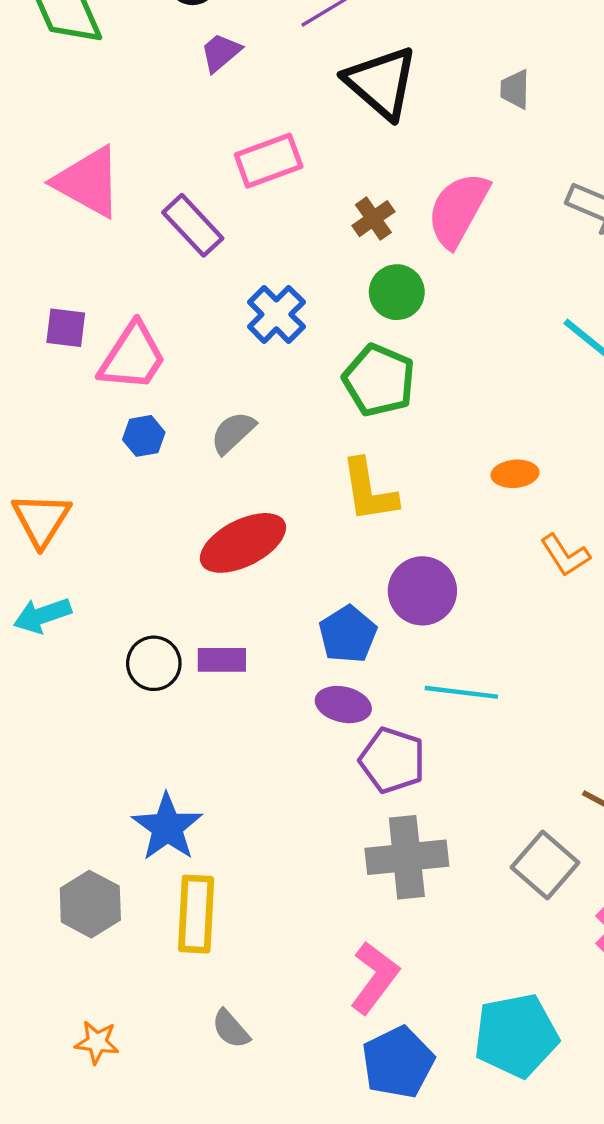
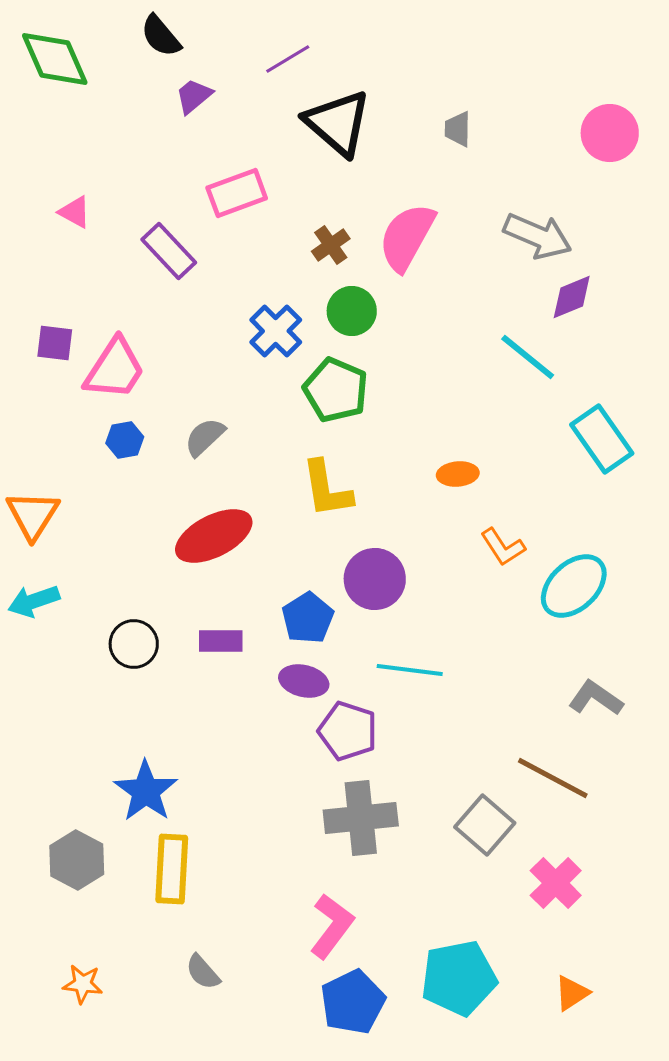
pink triangle: (88, 182) -> (75, 212), size x0.5
blue cross: (276, 314) -> (276, 331), moved
purple rectangle: (222, 660) -> (221, 641), moved

